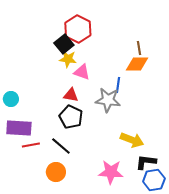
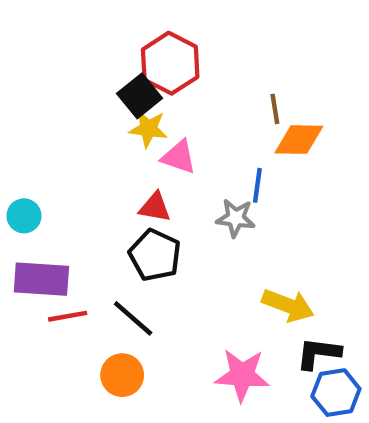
brown line: (139, 48) -> (275, 109), moved
gray star: (108, 100) -> (236, 218), size x0.7

